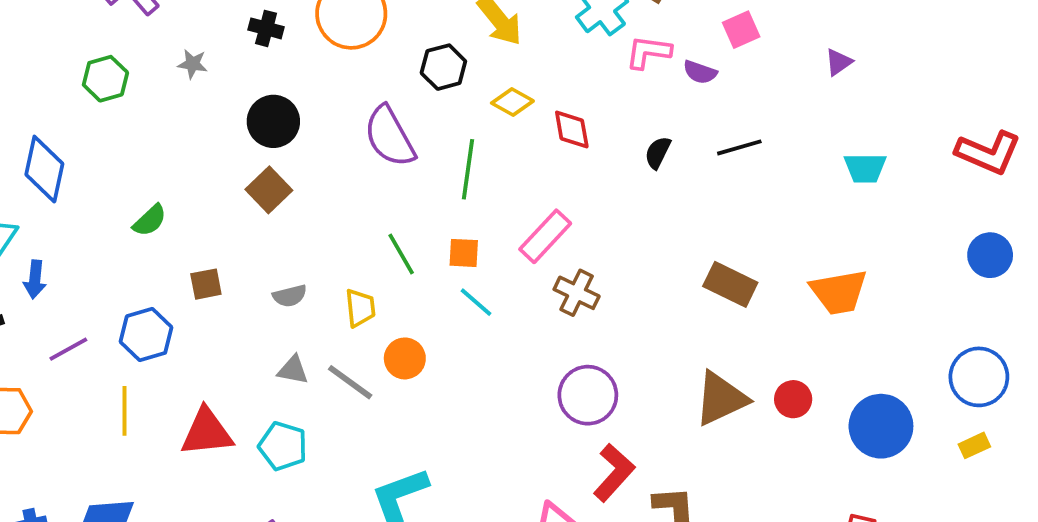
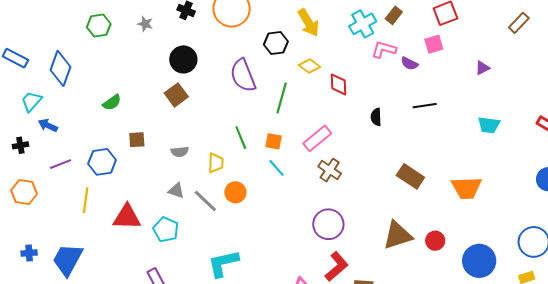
black semicircle: (658, 153) -> (376, 117), moved, turned -36
blue arrow: (35, 279) -> (48, 125), turned 102

